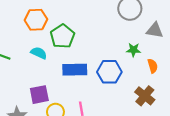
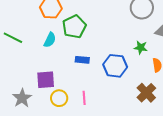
cyan semicircle: (39, 53) -> (50, 40), turned 84
blue rectangle: (75, 70) -> (82, 60), size x0.6

